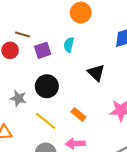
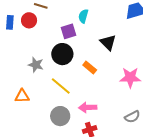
purple square: (43, 50) -> (69, 31), moved
orange rectangle: (78, 114) -> (90, 67), moved

